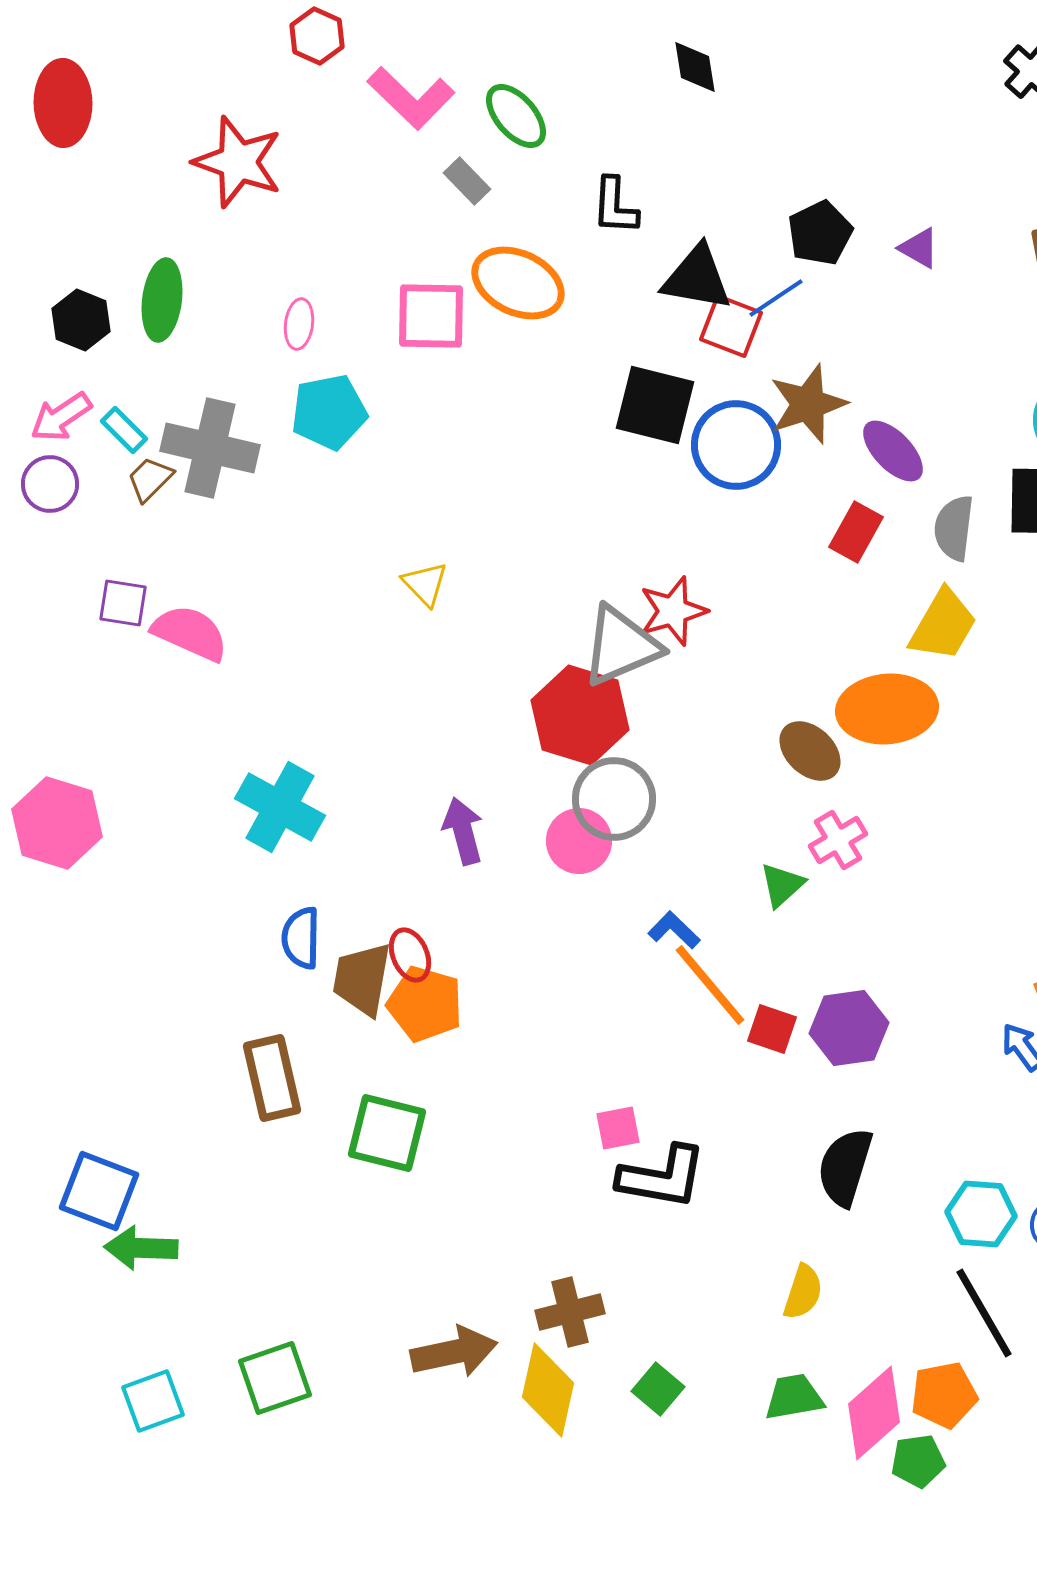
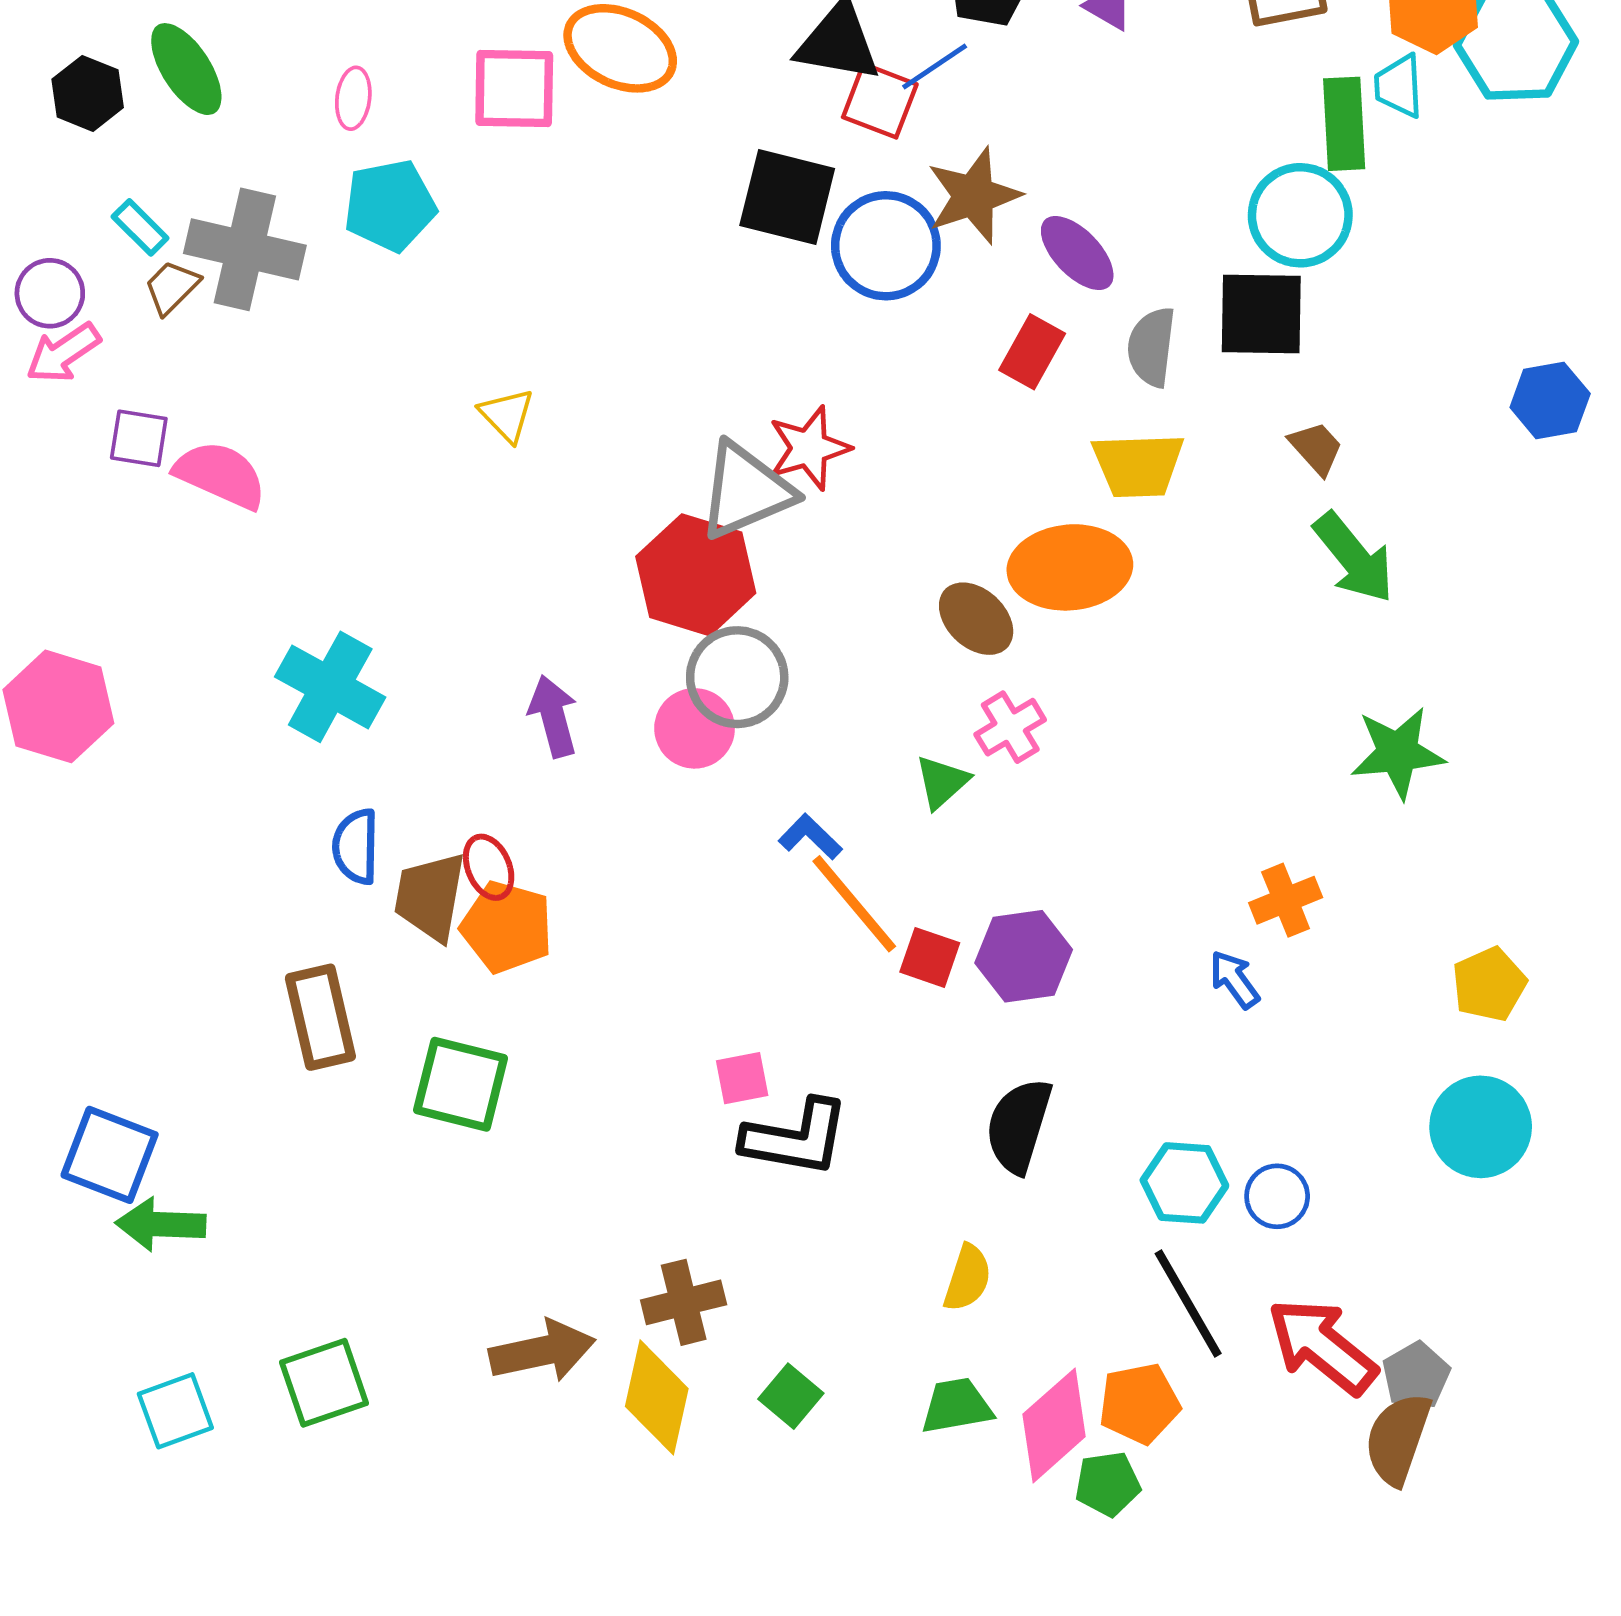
green ellipse: (162, 300) -> (186, 69), turned -40
pink arrow: (61, 417) -> (63, 353), moved
yellow trapezoid: (943, 625) -> (1138, 465), turned 58

